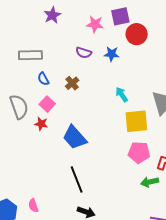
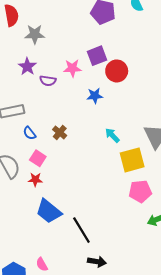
purple semicircle: (84, 53) -> (48, 81), moved
blue trapezoid: (75, 137) -> (49, 211), moved

